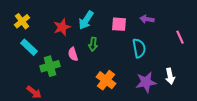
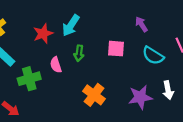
purple arrow: (147, 19) -> (141, 24), turned 48
pink square: (119, 24) -> (116, 49), moved
cyan semicircle: (139, 48) -> (153, 56), moved, turned 132

